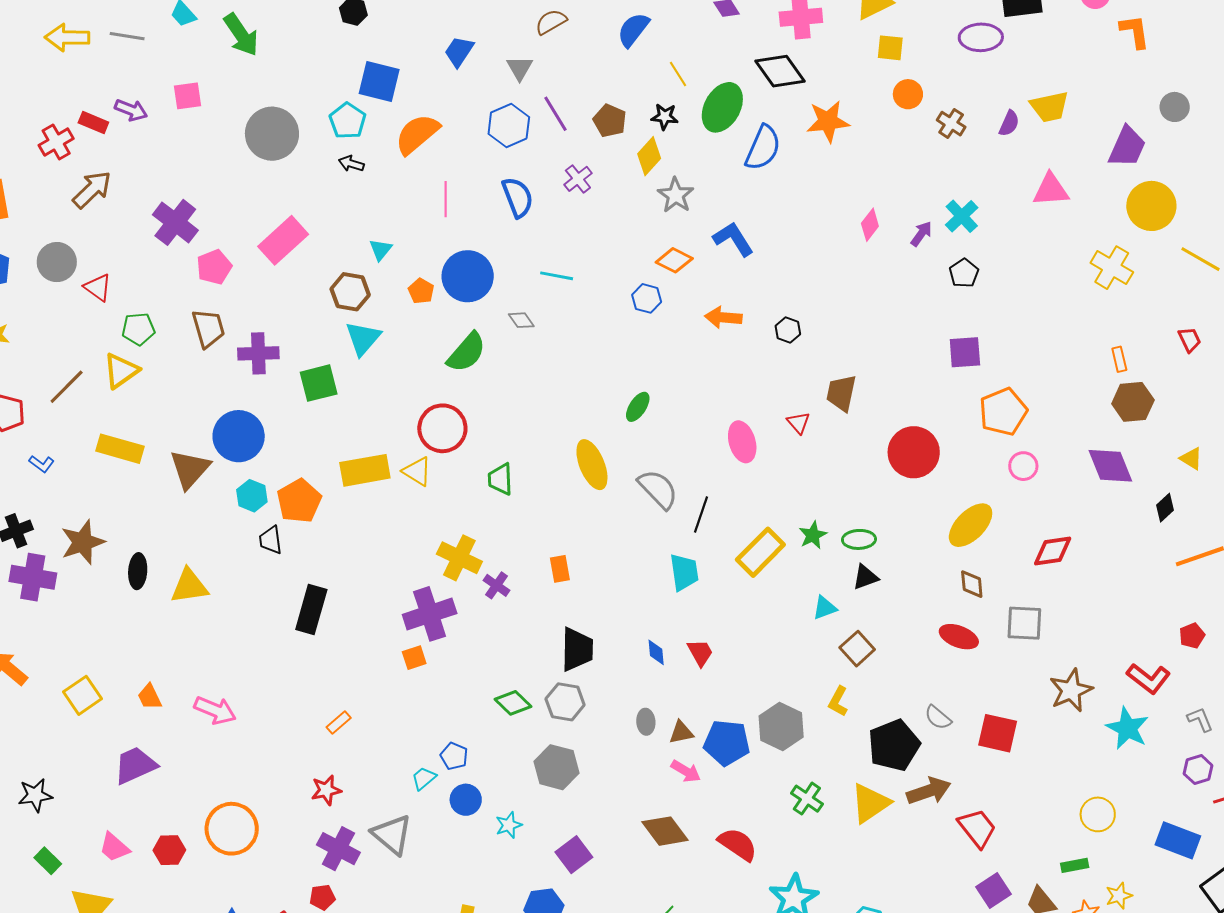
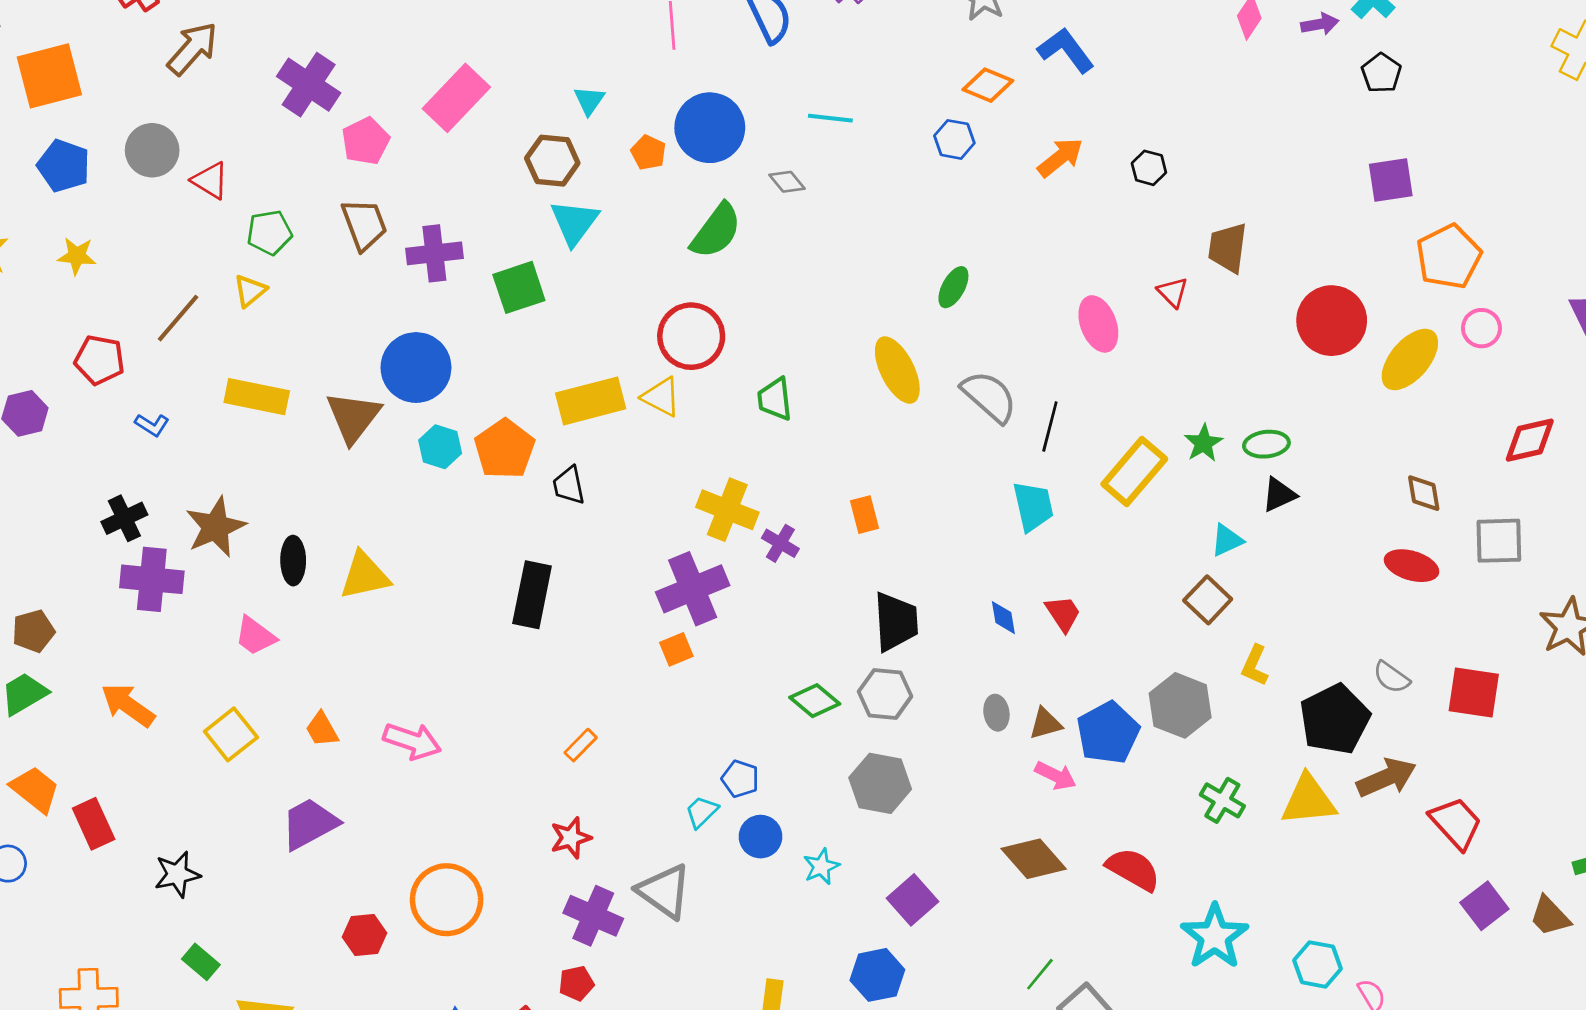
purple arrow: (921, 234) -> (1320, 24), turned 48
orange arrow: (723, 317) -> (1060, 157), turned 141
yellow triangle: (121, 371) -> (250, 291), size x0.7
yellow ellipse: (971, 525) -> (1410, 359), moved
black trapezoid: (271, 540) -> (569, 485), moved
brown square: (857, 649) -> (1208, 600), moved
blue pentagon: (727, 743) -> (1108, 733), turned -30
yellow triangle: (870, 803) -> (1308, 800), turned 33
pink trapezoid: (114, 847) -> (255, 636), moved

